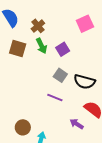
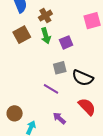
brown square: (18, 49) -> (22, 35), turned 36
gray square: (60, 75) -> (60, 68), turned 32
purple arrow: (77, 124) -> (59, 118), moved

